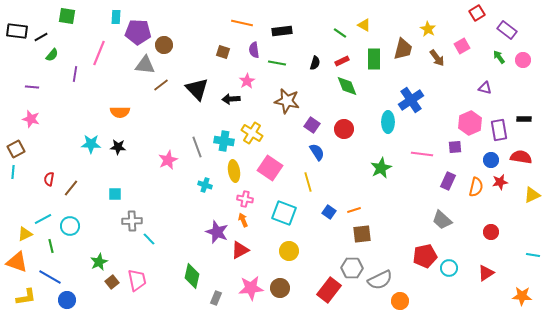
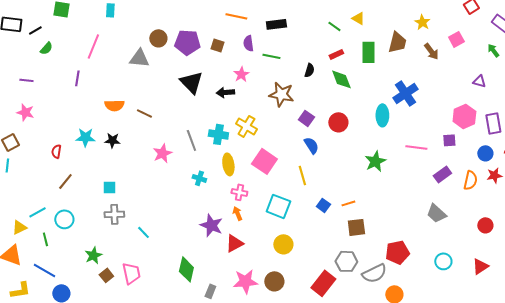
purple pentagon: (138, 32) -> (187, 42), moved
black semicircle: (315, 63) -> (309, 70), moved
purple line: (75, 74) -> (77, 78), moved
brown line: (161, 85) -> (144, 113), moved, turned 63
red semicircle: (49, 179) -> (56, 151), moved
purple rectangle: (448, 181) -> (442, 174), turned 30
gray cross: (132, 221) -> (114, 214), moved
red pentagon: (425, 256) -> (397, 252), moved

